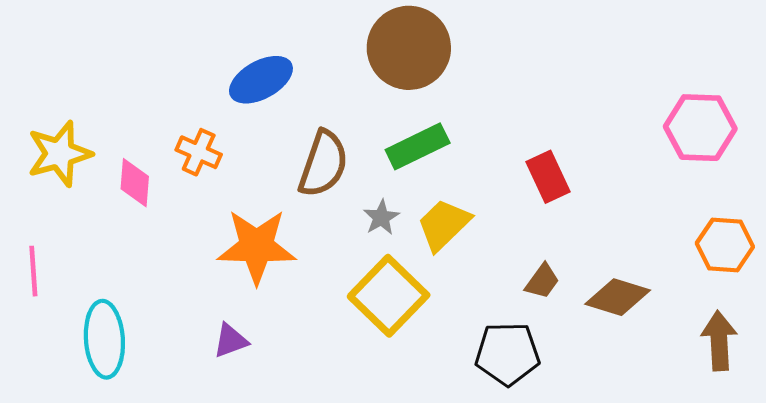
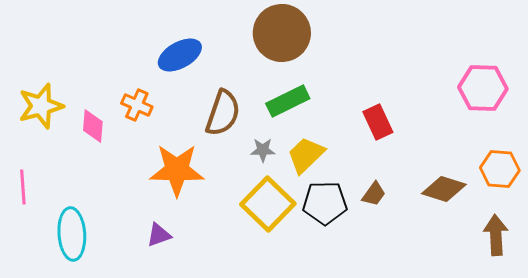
gray star: (381, 217) -> (263, 150), turned 30
brown diamond: (618, 297) -> (444, 189), moved
black pentagon: (507, 354) -> (325, 203), moved

